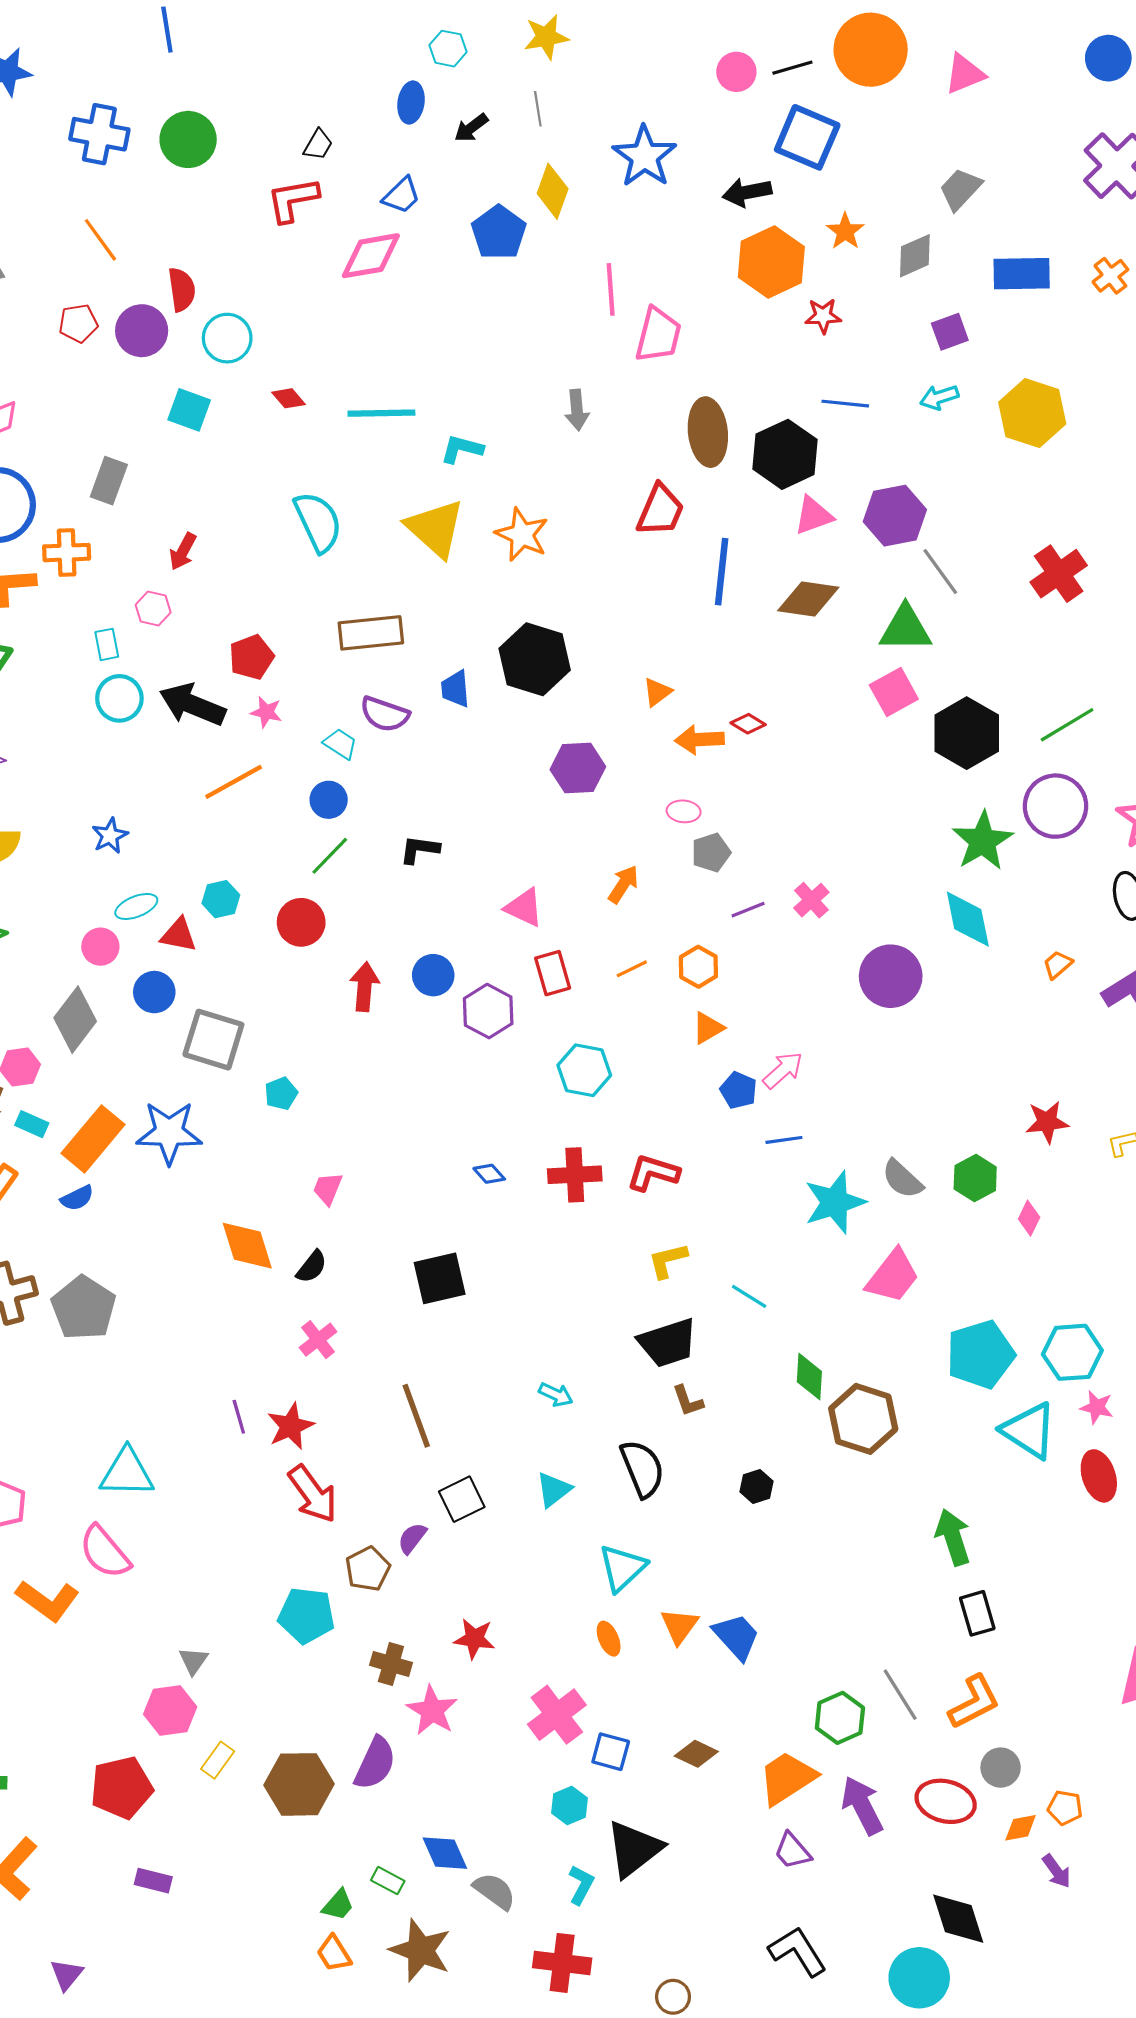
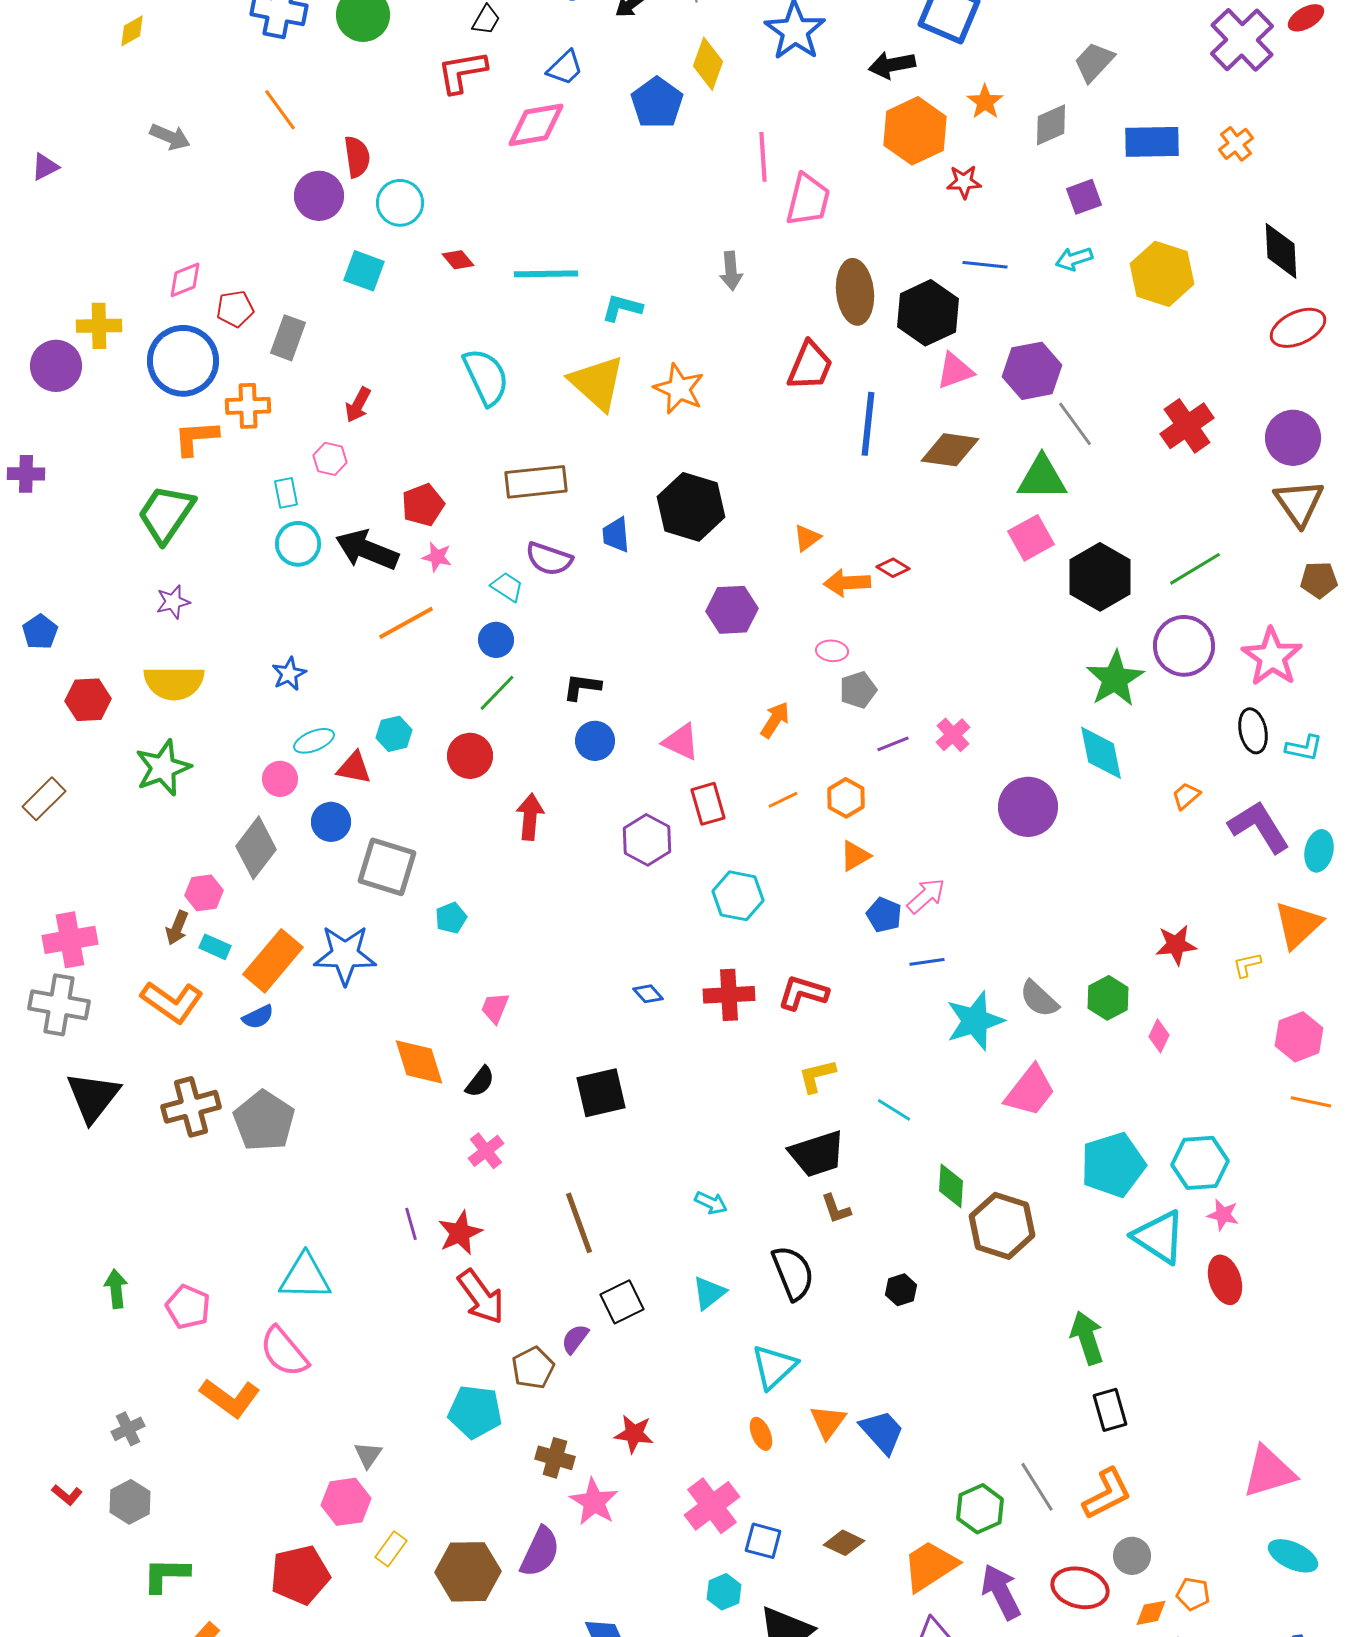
red pentagon: (78, 323) -> (235, 309), moved
blue circle: (433, 975) -> (595, 741), moved

